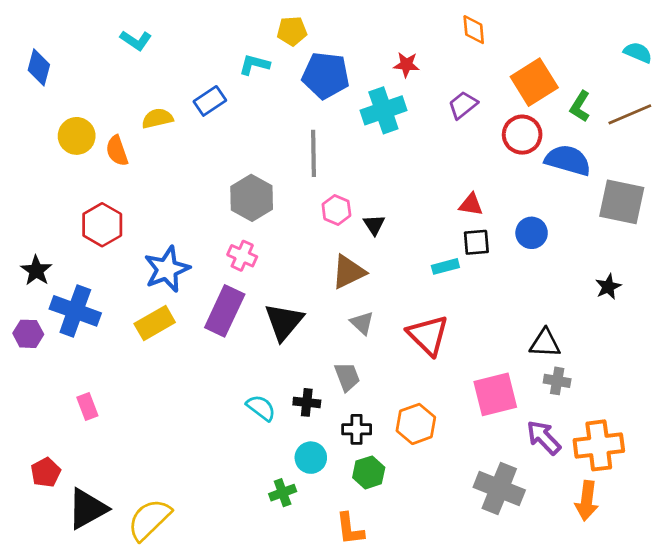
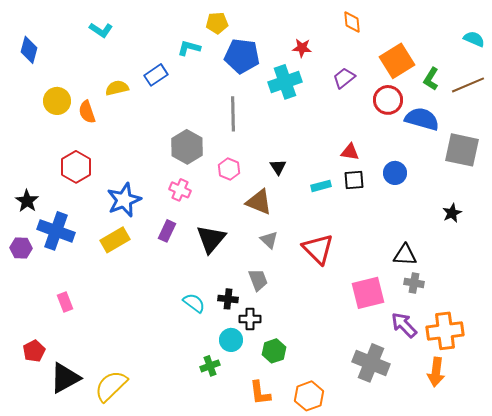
pink hexagon: (336, 210) -> (229, 169), moved
cyan rectangle: (445, 266) -> (321, 186), moved
brown triangle: (348, 272) -> (259, 202), turned 48
purple rectangle: (225, 311) -> (167, 231), size x0.6
orange hexagon: (416, 424) -> (309, 396), moved
black cross: (357, 429) -> (250, 319), moved

